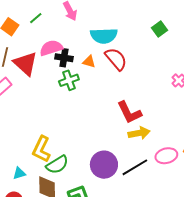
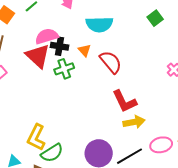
red semicircle: (116, 59) -> (111, 62), moved
orange triangle: (89, 62) -> (84, 50), turned 32
red triangle: (25, 64) -> (38, 56), moved

